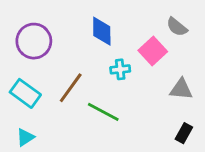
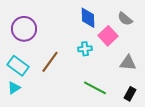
blue diamond: (102, 31) -> (88, 18), moved
green line: (103, 112) -> (95, 88), moved
cyan triangle: (25, 137) -> (14, 88), moved

